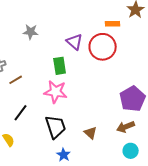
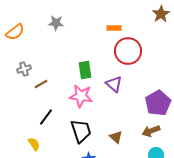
orange rectangle: (113, 24) -> (114, 28), moved
gray star: (31, 32) -> (56, 23), moved
purple triangle: (75, 42) -> (114, 84), moved

